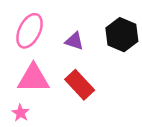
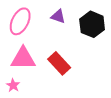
purple triangle: (74, 41) -> (58, 16), moved

